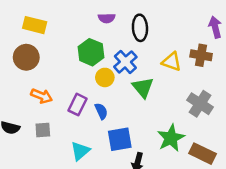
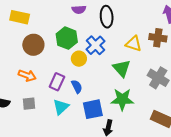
brown circle: (26, 57) -> (33, 45), moved
green triangle: (143, 87) -> (122, 68), moved
green star: (171, 138) -> (122, 99), moved, turned 30
cyan triangle: (80, 151) -> (61, 107), moved

